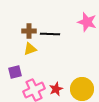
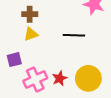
black line: (50, 34) -> (74, 35), moved

